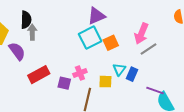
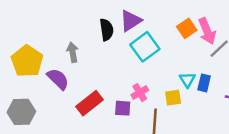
purple triangle: (96, 16) -> (131, 21), moved
black semicircle: (26, 20) -> (107, 30), moved
pink arrow: (141, 34) -> (207, 31), turned -35
orange square: (111, 43) -> (187, 28), moved

